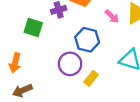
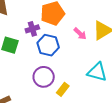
blue hexagon: (87, 40) -> (48, 45), moved

